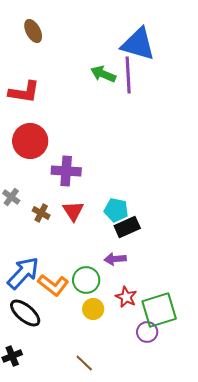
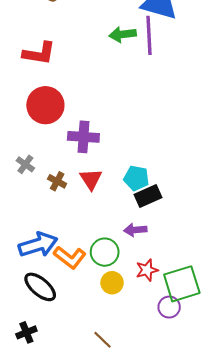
green arrow: (103, 74) -> (123, 34), turned -30
blue arrow: (23, 273) -> (38, 245), turned 30
red star: (126, 297) -> (147, 270), turned 30

